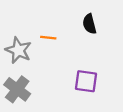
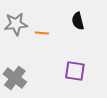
gray star: (18, 50) -> (16, 24), moved, turned -30

